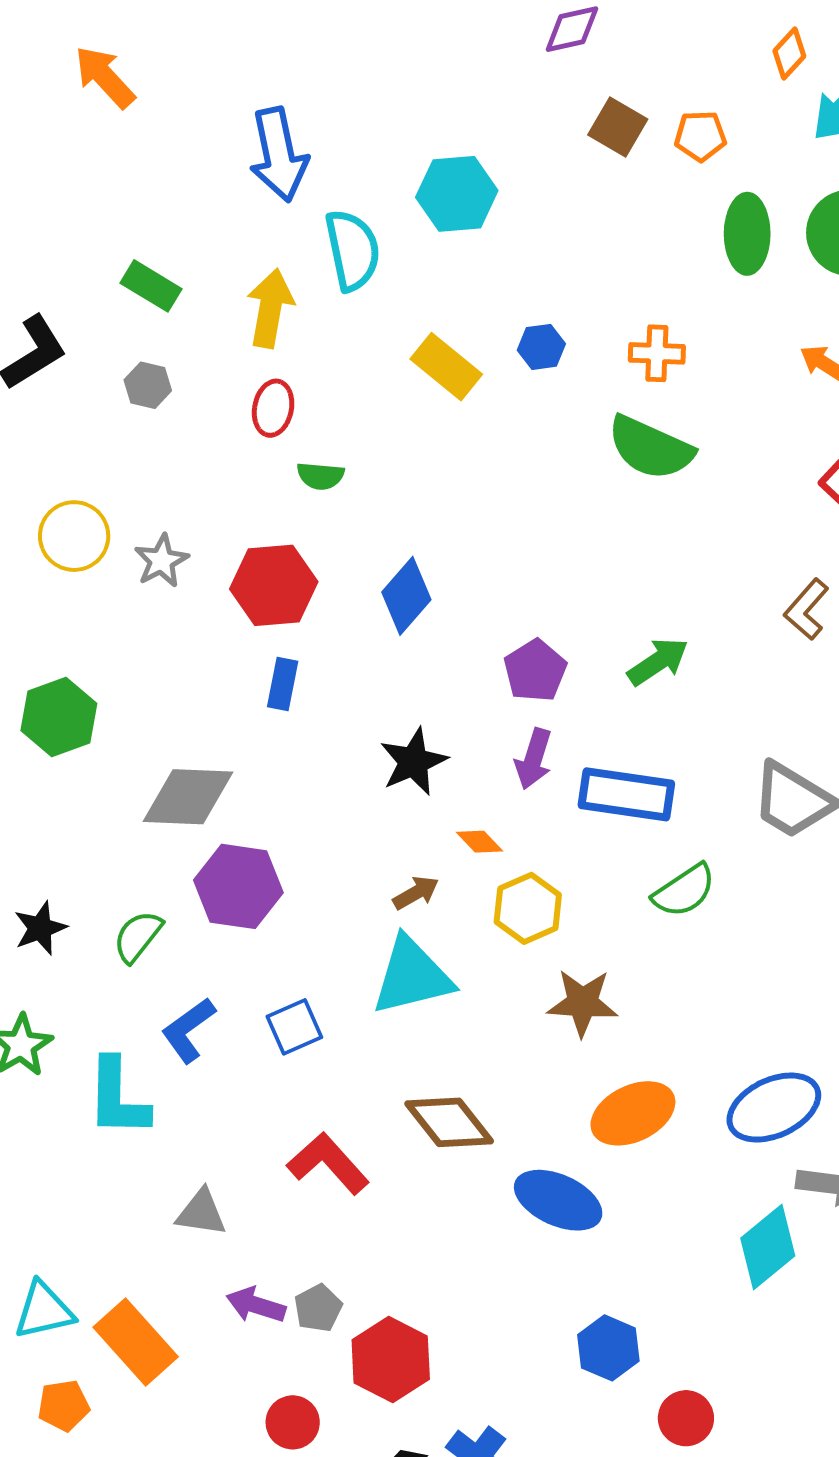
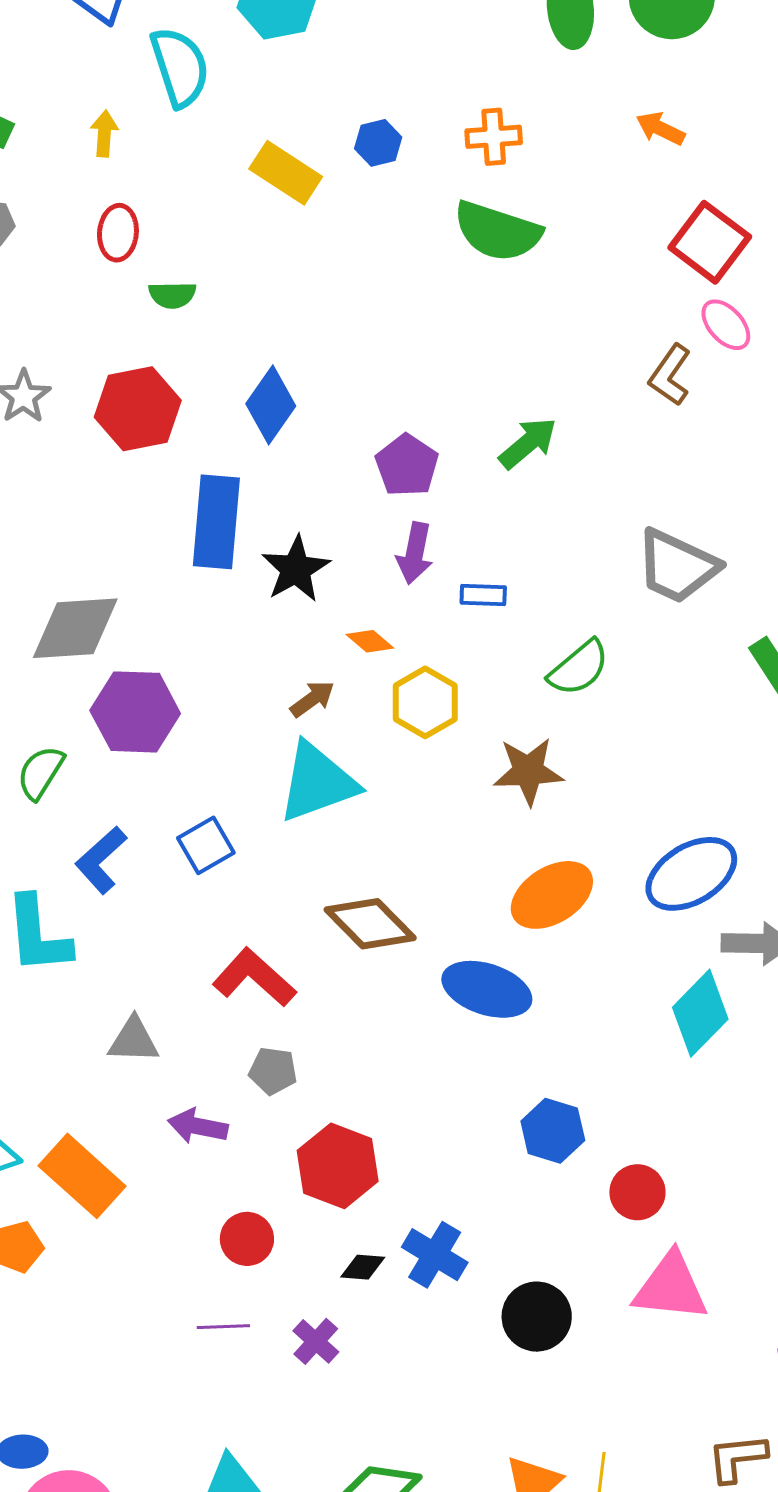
yellow arrow: (270, 308) -> (104, 134), size x0.6
blue rectangle: (283, 684) -> (216, 522), moved, size x1.8
blue rectangle: (626, 794) -> (483, 595), moved, size x0.5
brown star: (583, 1003) -> (528, 771), moved
gray pentagon: (318, 1308) -> (273, 1071), moved, turned -30

